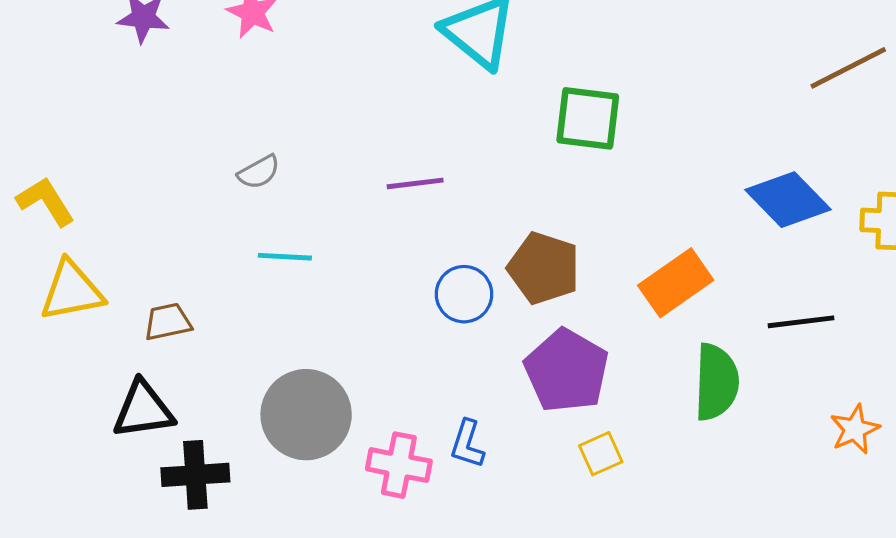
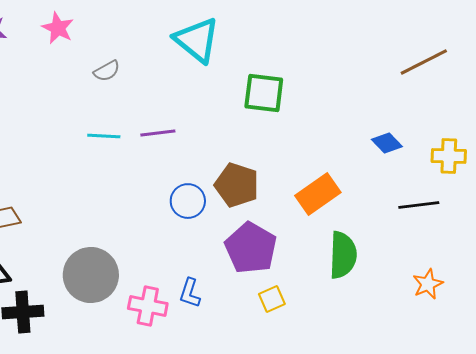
gray semicircle: (259, 172) -> (107, 71), moved
blue diamond: (788, 200) -> (387, 143), size x0.6
cyan line: (285, 257) -> (104, 136), moved
black line: (801, 322) -> (419, 205), moved

